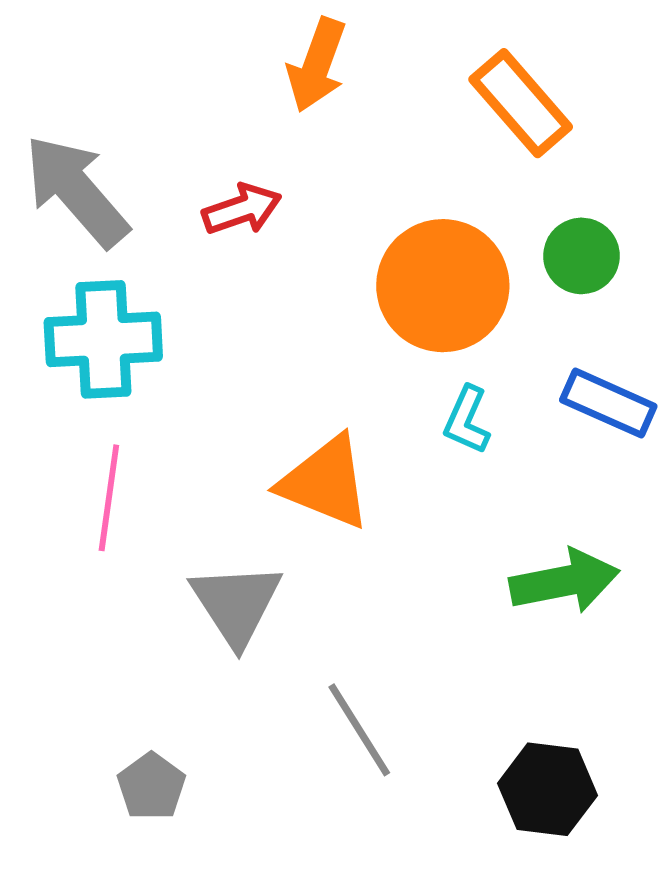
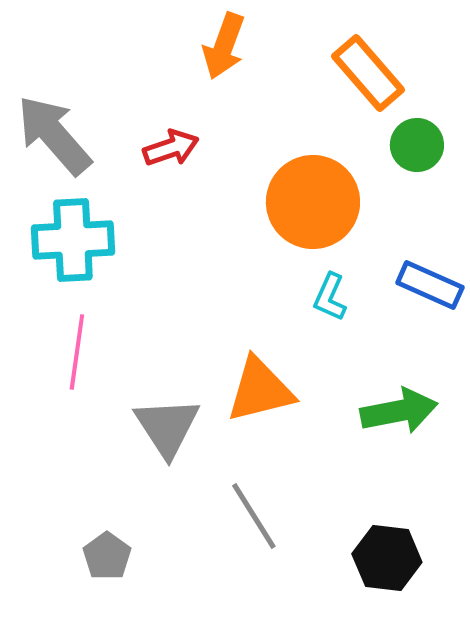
green circle: (581, 256) -> (417, 145), moved
orange triangle: (325, 482) -> (260, 390), moved, turned -36

